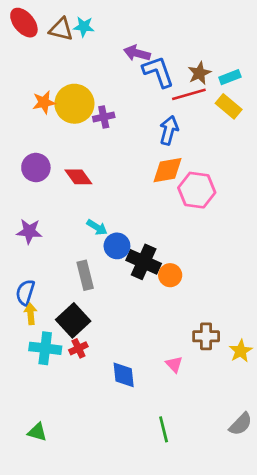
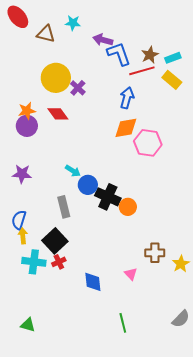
cyan star: (84, 27) -> (73, 23), moved
brown triangle: (61, 29) -> (46, 34), moved
orange star: (44, 102) -> (27, 111), moved
purple cross: (104, 117) -> (78, 88), turned -35
red diamond: (78, 177) -> (58, 114), moved

